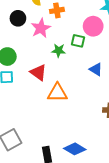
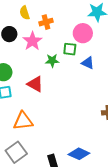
blue triangle: (96, 69) -> (88, 63), moved
orange triangle: (57, 93) -> (23, 121), moved

